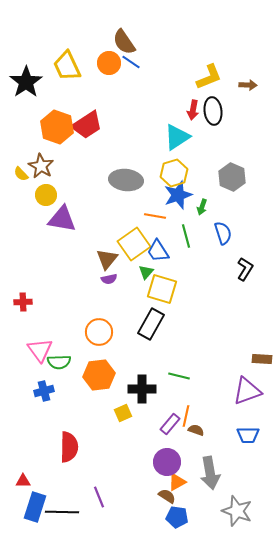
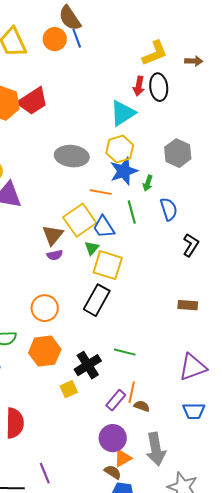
blue line: (131, 62) -> (77, 38), turned 36
brown rectangle: (262, 359) -> (188, 305), moved
black cross: (142, 389) -> (88, 365), turned -32

